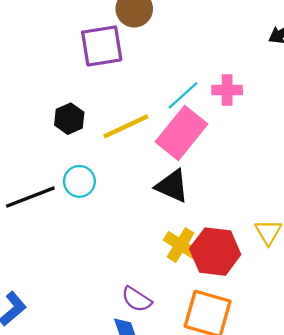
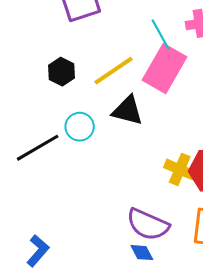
cyan line: (183, 95) -> (160, 35), turned -68
black triangle: (172, 186) -> (128, 111), moved
purple semicircle: (137, 299) -> (148, 225), size x1.5

